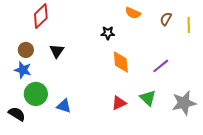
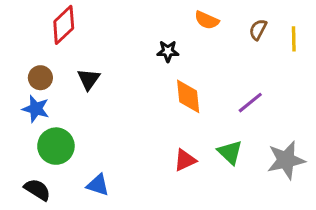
blue triangle: (64, 106) -> (98, 185), moved
black semicircle: (17, 114) -> (37, 190), moved

